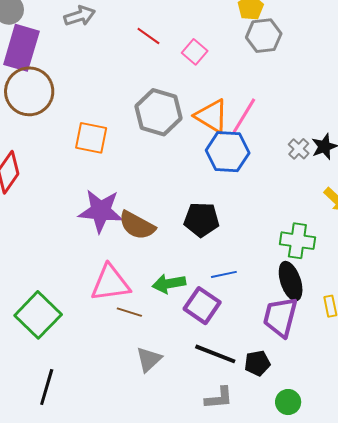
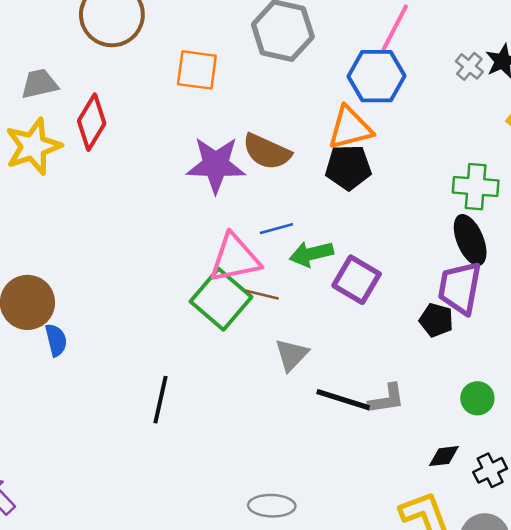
orange triangle: (212, 116) -> (350, 128), moved, turned -42
brown semicircle: (137, 225) -> (267, 152), moved
blue line: (224, 274) -> (276, 229), moved
green square: (38, 315) -> (221, 299), moved
black line: (215, 354) -> (343, 400), moved
black pentagon: (257, 363) -> (436, 320), moved, turned 30

